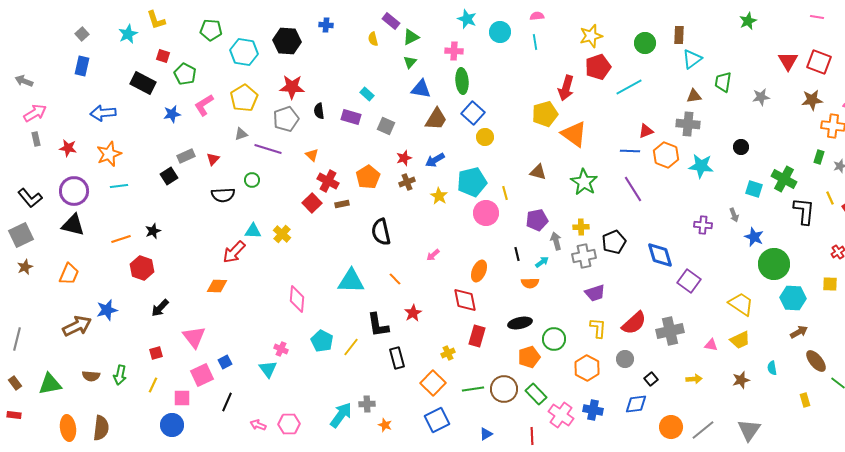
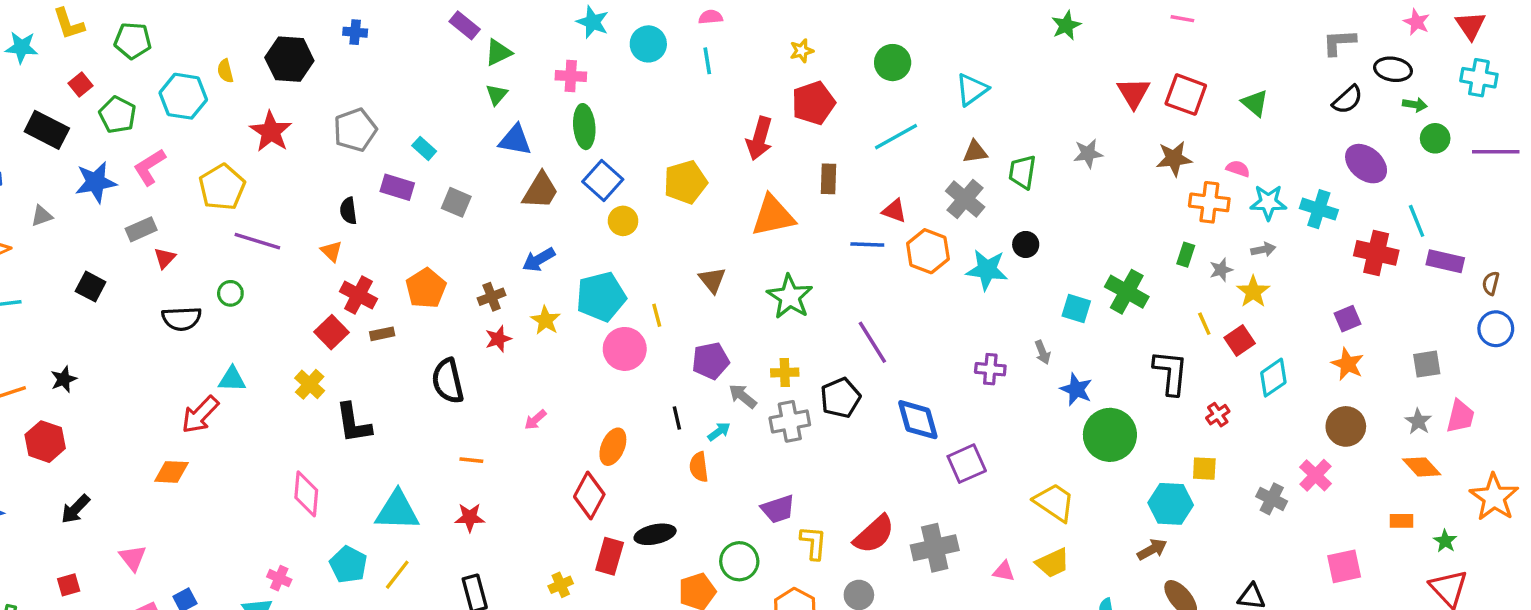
green pentagon: (211, 30) -> (133, 41), moved
cyan star: (128, 34) -> (21, 47), turned 30
brown rectangle: (679, 35) -> (829, 179), moved
yellow star: (591, 36) -> (802, 51), size x0.6
yellow semicircle: (373, 39) -> (225, 71), moved
cyan hexagon: (244, 52) -> (183, 96), moved
red square: (163, 56) -> (80, 84), turned 32
green trapezoid: (723, 82) -> (1022, 172), moved
red star: (292, 87) -> (271, 132), moved, turned 30
cyan line: (629, 87) -> (896, 137), moved
yellow pentagon: (244, 98) -> (222, 187), moved
black semicircle: (319, 111) -> (348, 211), moved
blue star: (172, 114) -> (96, 182), size x1.4
yellow pentagon: (545, 114) -> (685, 182), moved
gray pentagon: (286, 119) -> (355, 130), moved
gray cross: (688, 124) -> (965, 199), turned 35
red triangle: (646, 131) -> (894, 211), turned 42
gray triangle: (241, 134) -> (42, 216), moved
orange triangle: (574, 134) -> (773, 216), turned -48
black circle: (741, 147) -> (1026, 244), moved
gray rectangle: (186, 156) -> (141, 229), moved
red star: (404, 158) -> (498, 339), moved
brown triangle: (538, 172) -> (712, 280), turned 36
black square: (169, 176) -> (91, 287), turned -30
purple line: (633, 189) -> (872, 342), moved
black L-shape: (804, 211) -> (1171, 373), moved
yellow cross: (282, 234) -> (310, 384), moved
gray arrow: (556, 241) -> (743, 396), turned -36
orange line: (395, 279) -> (471, 460), turned -40
cyan triangle: (351, 281) -> (397, 511), moved
purple square: (689, 281) -> (967, 464), turned 30
orange semicircle: (530, 283) -> (699, 467), turned 84
purple trapezoid: (595, 293) -> (778, 509), moved
cyan hexagon: (793, 298) -> (1171, 504), moved
red diamond: (465, 300) -> (589, 496), turned 40
red star: (413, 313) -> (470, 517), moved, turned 30
black ellipse: (520, 323) -> (655, 534), moved
black L-shape: (378, 325) -> (353, 423), moved
pink triangle: (194, 337) -> (133, 558), size x0.7

